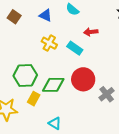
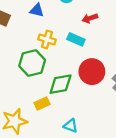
green hexagon: (25, 75) -> (32, 63), moved
yellow rectangle: (34, 99) -> (42, 103), turned 48

